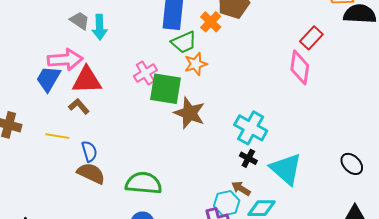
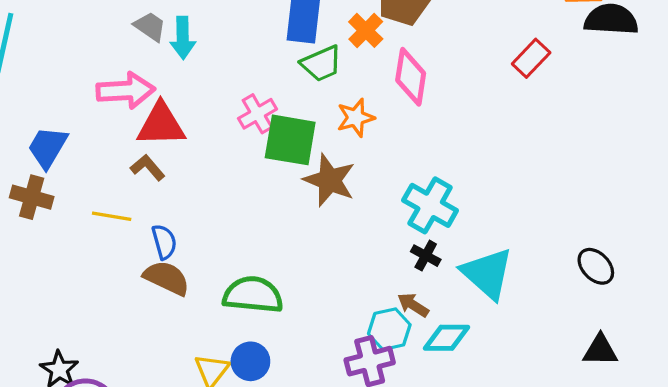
orange star: (196, 64) -> (356, 118), moved
pink diamond: (300, 67) -> (411, 77), moved
blue trapezoid: (48, 79) -> (48, 147), moved

